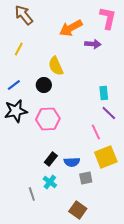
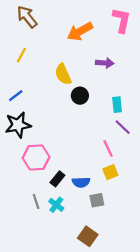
purple arrow: (93, 44) -> (105, 63), moved
black circle: (44, 85) -> (80, 96), moved
pink hexagon: (48, 119) -> (36, 158), moved
yellow square: (106, 157) -> (110, 172), moved, size x0.6
gray line: (32, 194) -> (36, 201), moved

